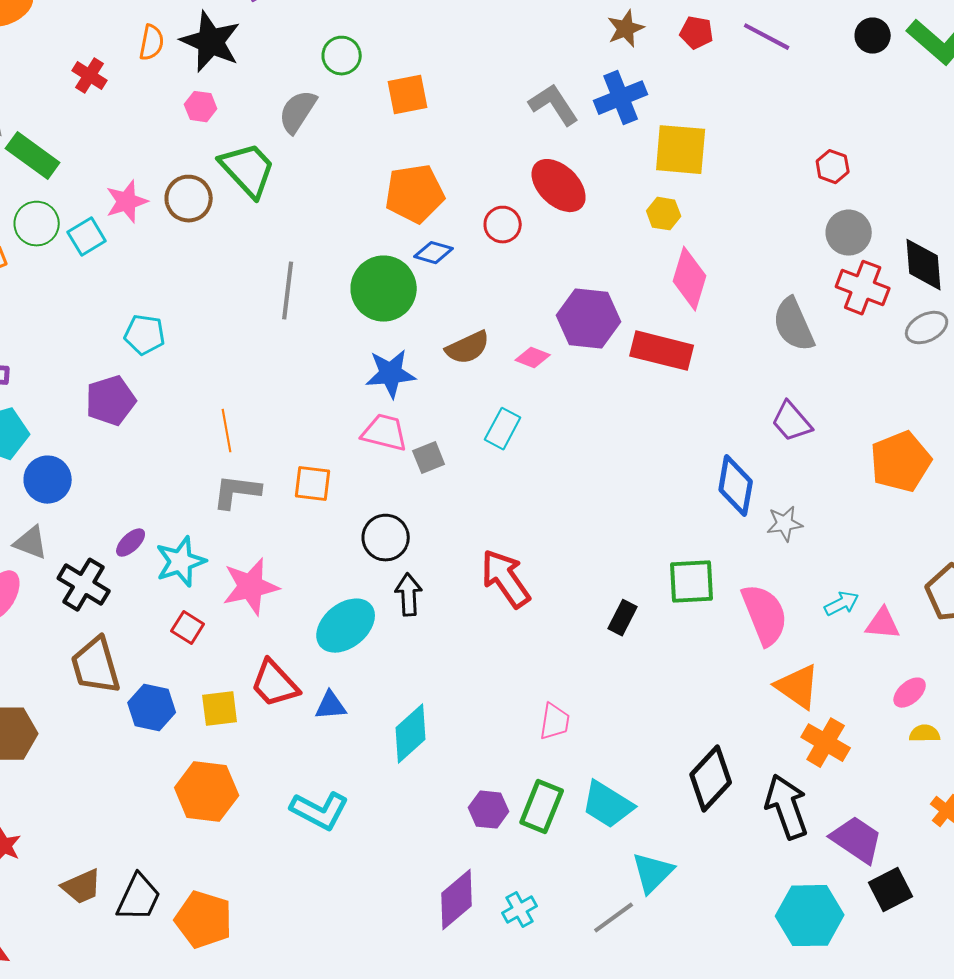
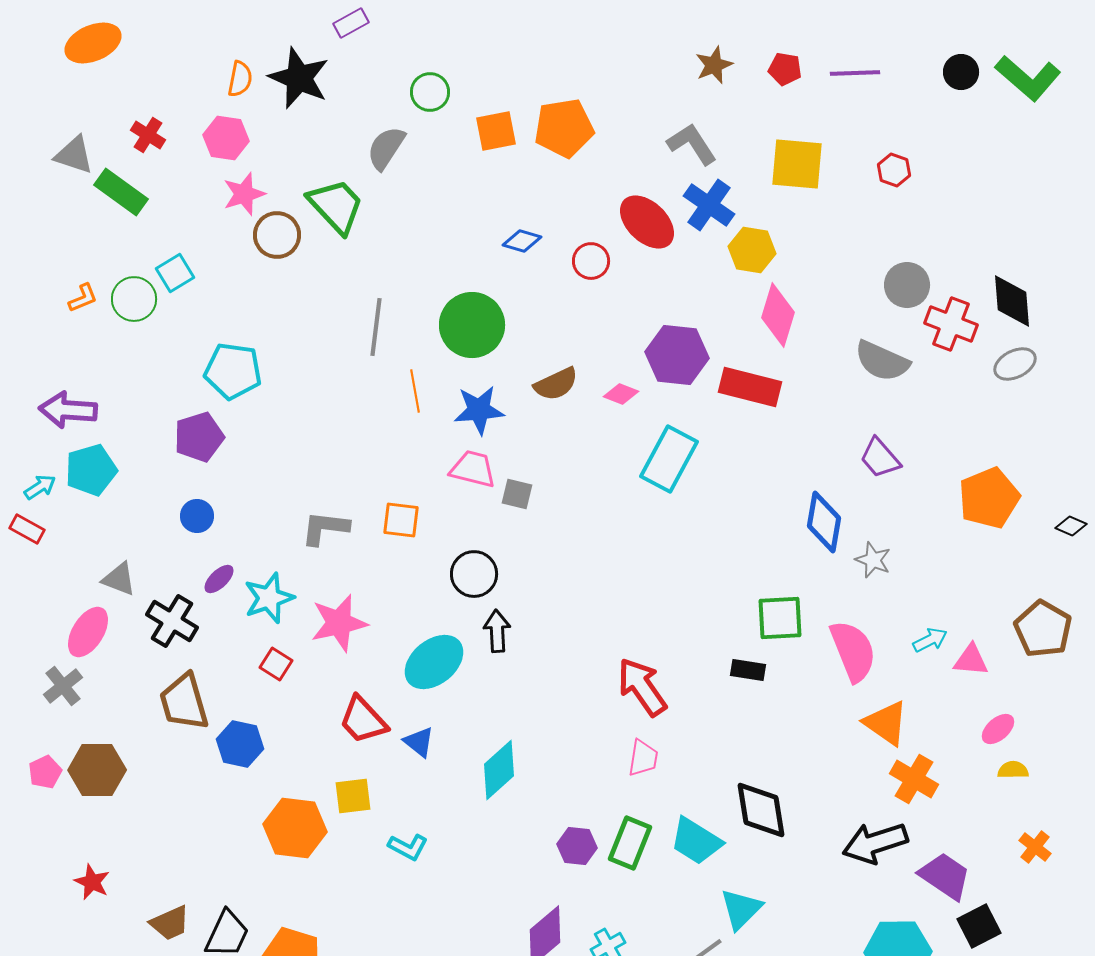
purple line: (767, 37) -> (855, 73), turned -30
red cross: (90, 76) -> (148, 135), moved
blue cross: (621, 98) -> (709, 205), moved, turned -33
gray L-shape: (554, 105) -> (692, 144), moved
pink hexagon: (201, 107) -> (226, 138), moved, size x1.4
yellow square: (681, 150) -> (797, 164), moved
red hexagon: (833, 167) -> (894, 170), moved
orange pentagon: (415, 194) -> (564, 128), moved
pink star: (127, 202) -> (244, 194), moved
yellow hexagon: (664, 214) -> (752, 250), size x1.4
green circle: (37, 224) -> (134, 299), moved
gray circle: (849, 233) -> (907, 285), moved
blue diamond: (434, 253) -> (522, 241), moved
gray semicircle: (794, 325) -> (882, 361), turned -42
cyan pentagon: (145, 335) -> (233, 371), size x1.4
cyan rectangle: (503, 429) -> (669, 459), moved, size x1.6
orange line: (227, 431) -> (415, 391), moved
gray square: (429, 458) -> (517, 494), turned 36
blue circle: (48, 480) -> (197, 516), moved, size x0.7
gray star: (785, 524) -> (873, 560), turned 30
red arrow: (506, 579) -> (642, 687), moved
black rectangle: (623, 618) -> (748, 670), moved, turned 72
blue triangle: (331, 706) -> (419, 742), turned 44
yellow square: (220, 709) -> (353, 796), moved
black diamond: (711, 779) -> (761, 810), moved, turned -52
black arrow: (787, 807) -> (875, 843), turned -88
cyan L-shape: (320, 811) -> (408, 847), size x0.7

